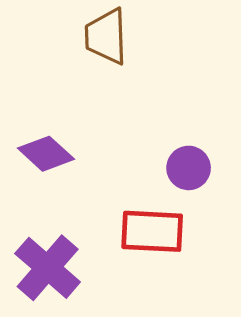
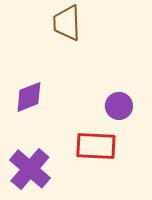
purple diamond: (46, 154) -> (29, 97), turned -64

